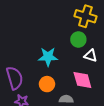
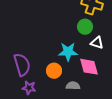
cyan star: (48, 57) -> (68, 52), moved

